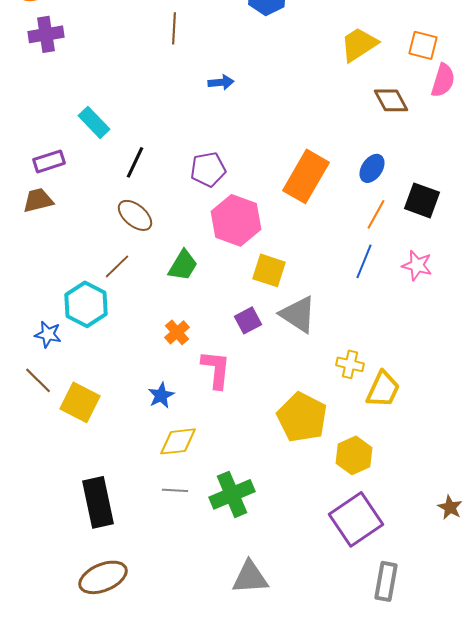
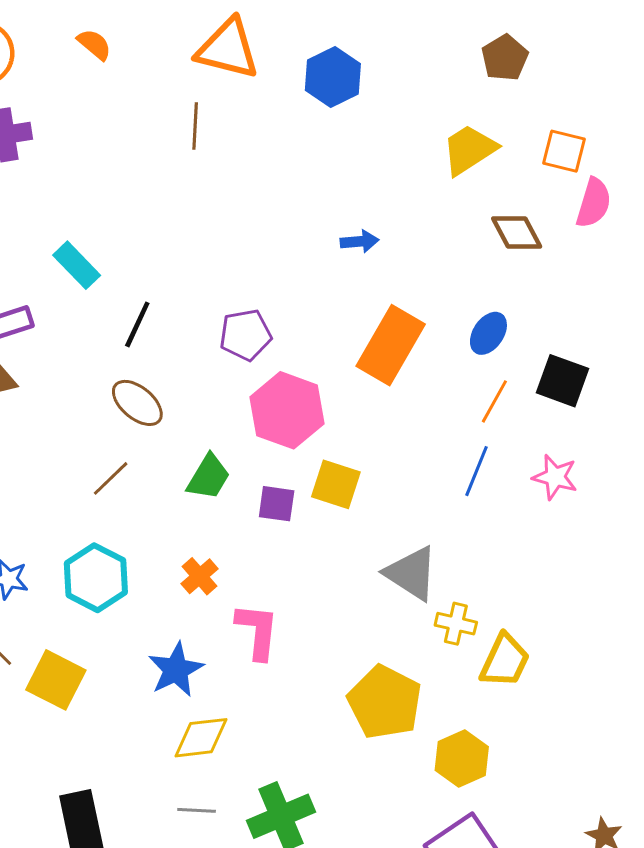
blue arrow: (221, 82) -> (360, 241), moved
cyan hexagon: (86, 304) -> (96, 578), moved
gray triangle: (298, 314) -> (411, 573), moved
purple square: (248, 320) -> (277, 504), moved, turned 36
blue star: (161, 395) -> (176, 670), size x1.4

